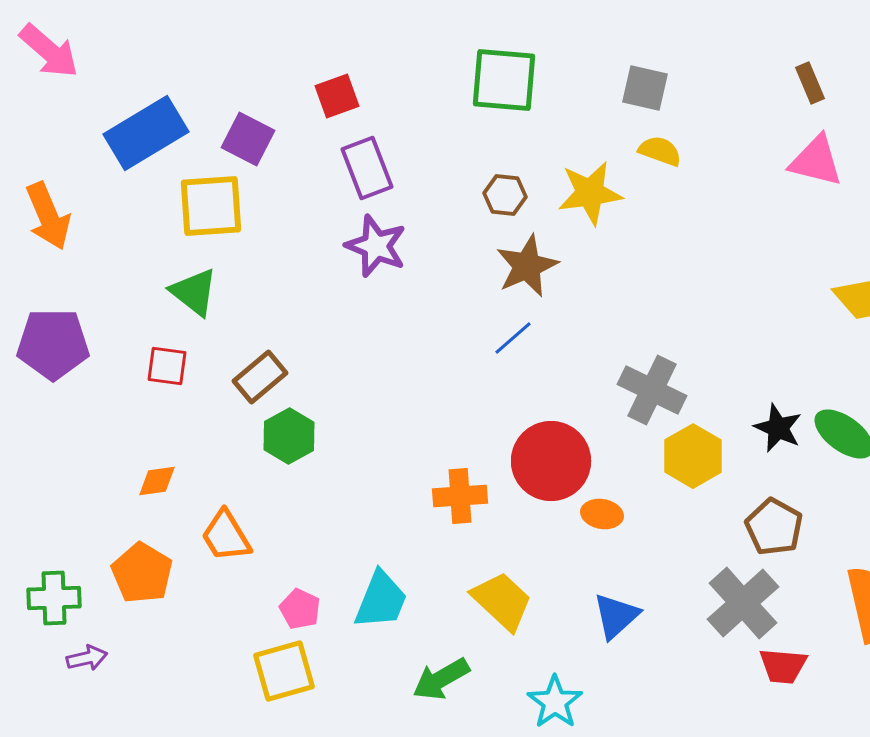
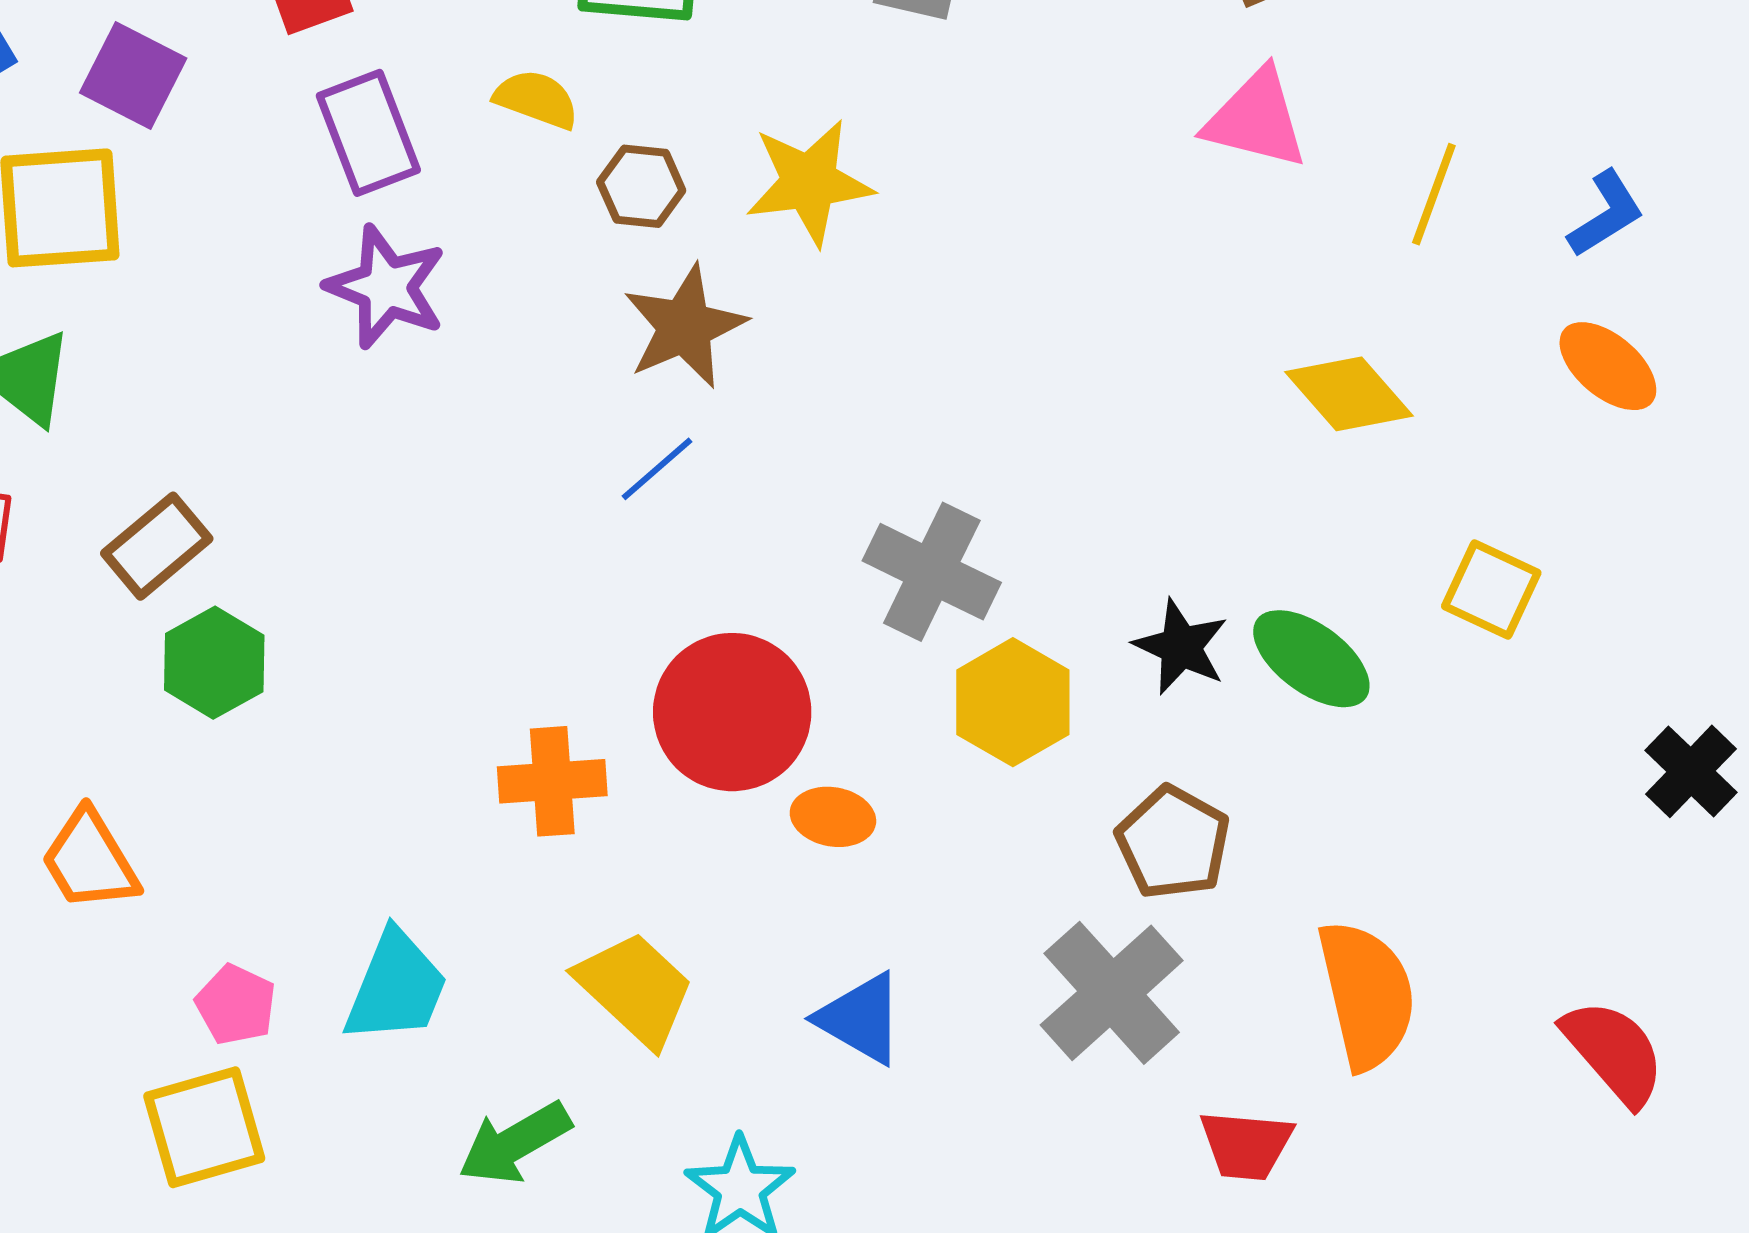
yellow semicircle: (660, 151) -> (536, 99), moved
blue triangle: (616, 616) -> (861, 1019), turned -48
red trapezoid: (783, 666) -> (1246, 1145), moved

